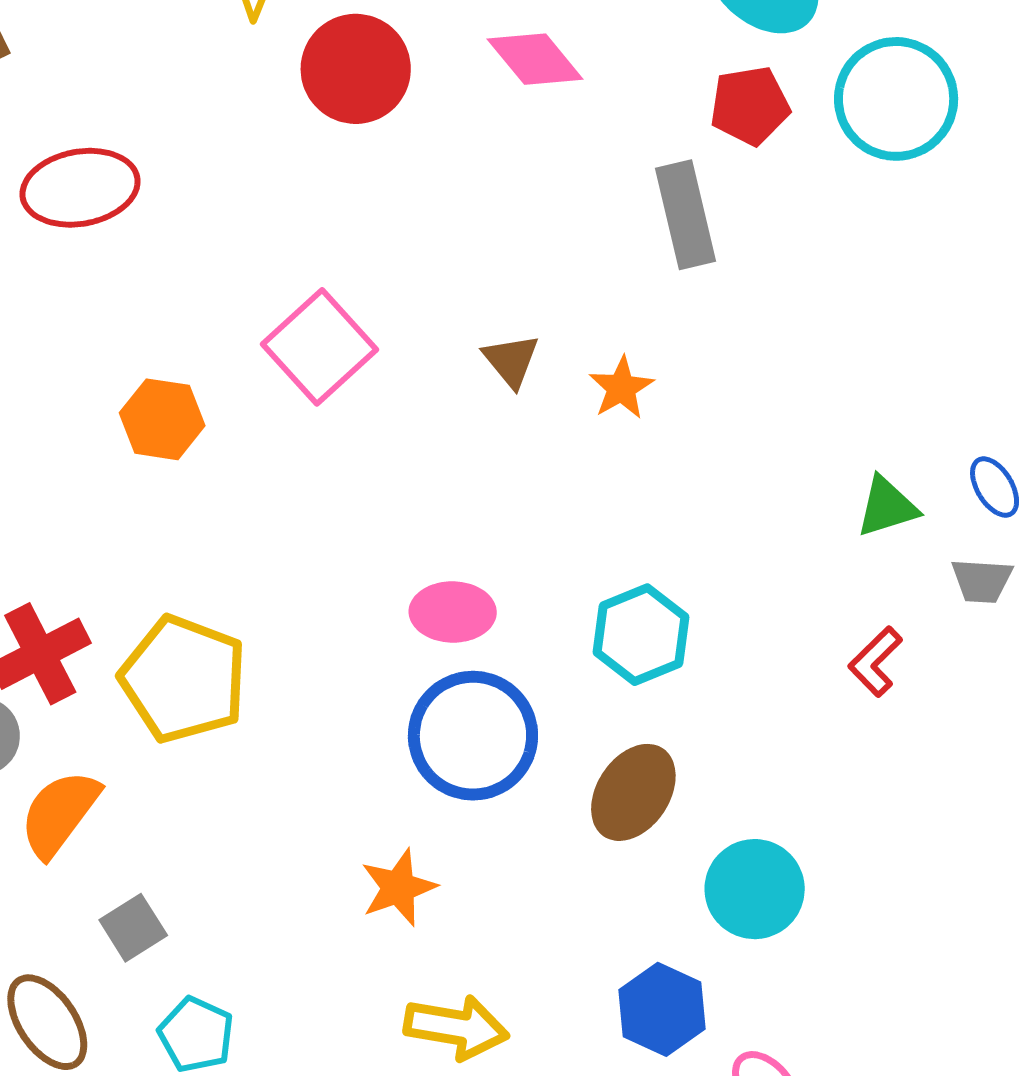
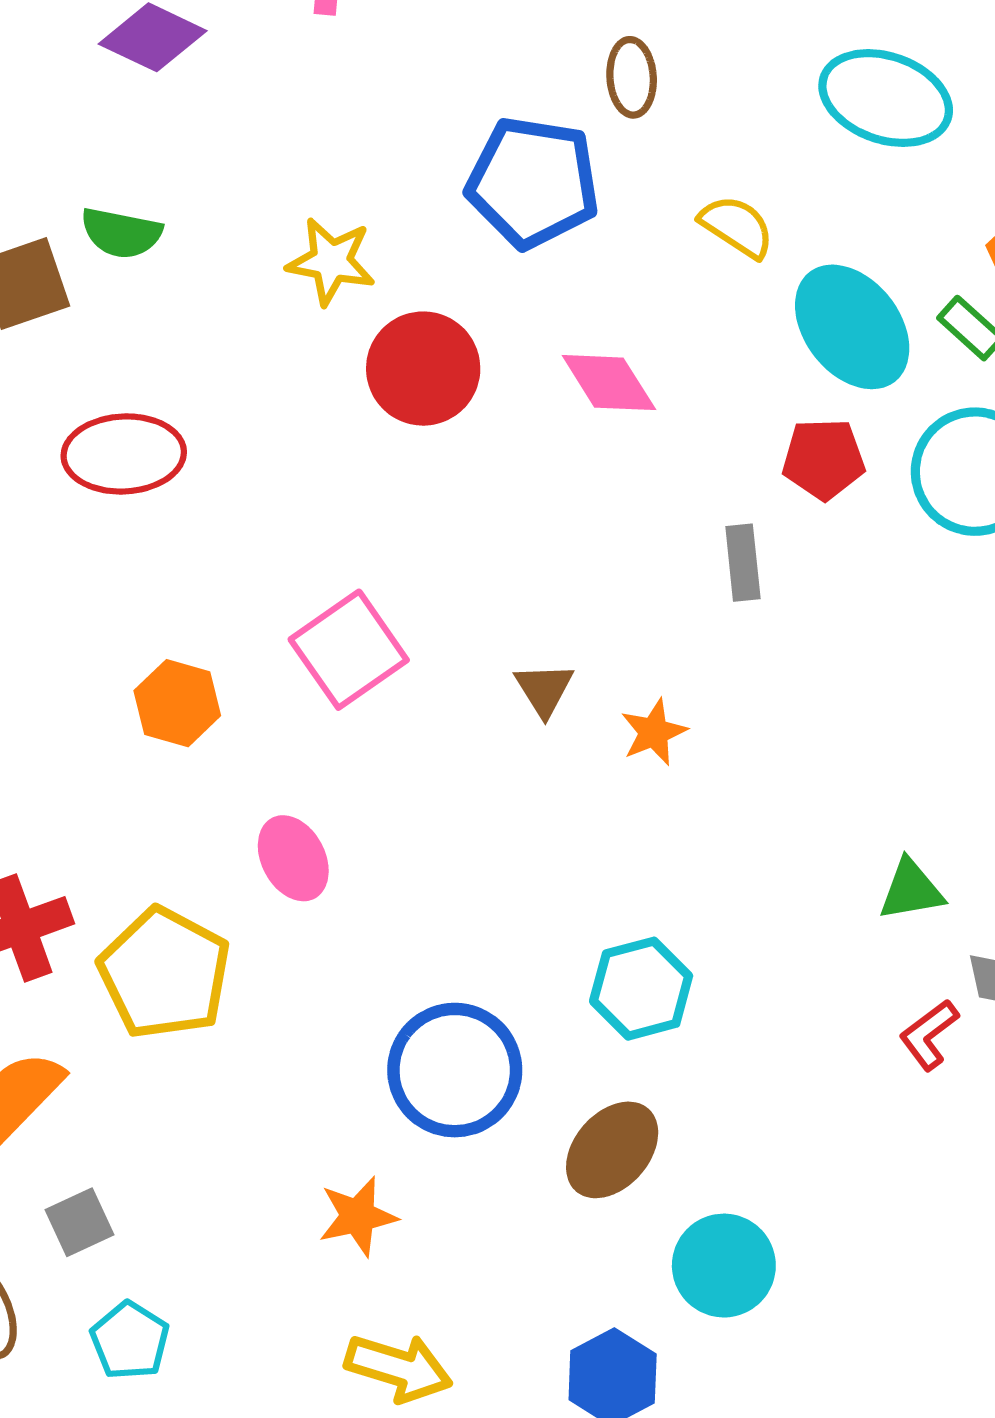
gray rectangle: (686, 215) -> (743, 563), size x0.7
pink ellipse: (453, 612) -> (293, 858), moved, turned 54
red L-shape: (875, 662) -> (929, 1035), moved

